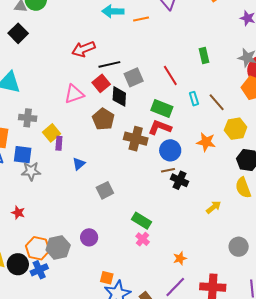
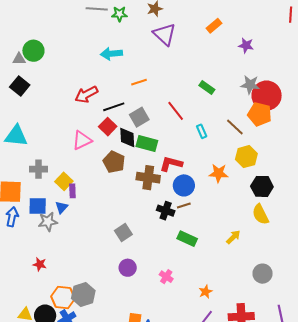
orange line: (141, 19) -> (139, 82), moved
green rectangle: (204, 56) -> (207, 88), turned -35
brown line: (217, 102) -> (235, 127), moved
green rectangle: (162, 108) -> (147, 144), moved
blue triangle: (79, 164) -> (62, 207), moved
black cross: (180, 180) -> (166, 211), moved
green rectangle: (141, 221) -> (187, 239), moved
purple circle: (89, 237) -> (128, 268), moved

